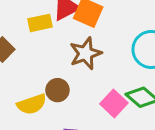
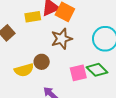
pink square: (114, 103) -> (78, 73), turned 30

